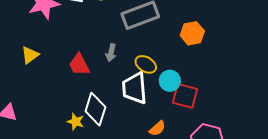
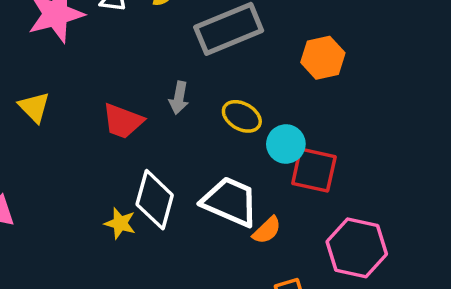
yellow triangle: (30, 55) -> (34, 107), turned -36
red trapezoid: (79, 65) -> (123, 121), turned -40
white trapezoid: (135, 88) -> (230, 202), moved, turned 120

